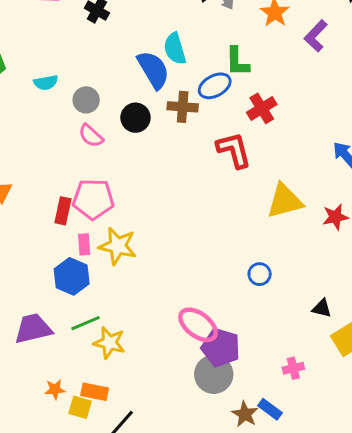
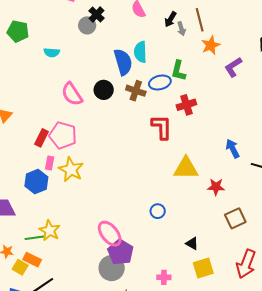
gray circle: (86, 100) -> (87, 25), moved
pink semicircle: (91, 136) -> (72, 94), size x1.4
green line: (86, 323) -> (35, 238), moved

